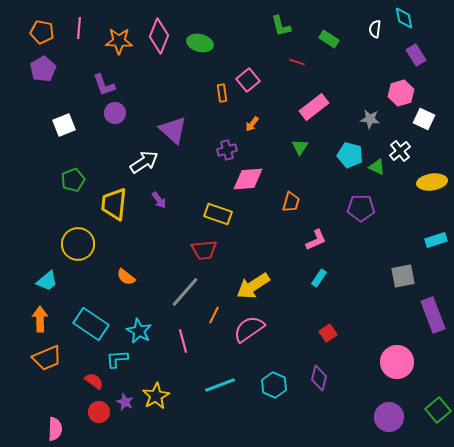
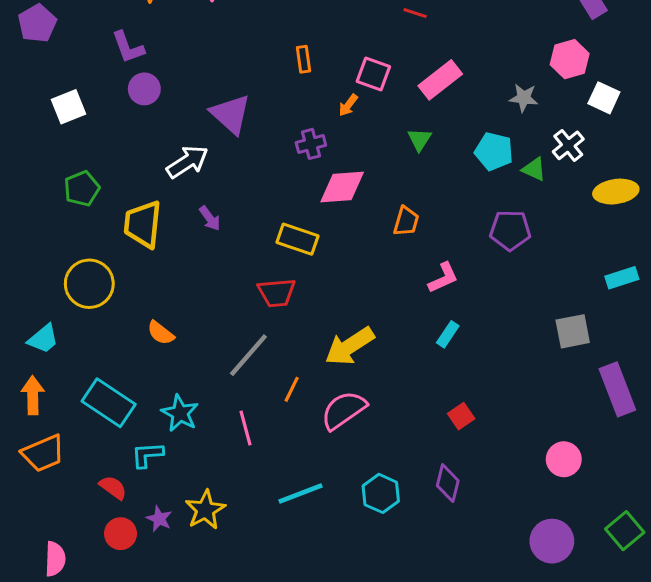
pink square: (248, 80) -> (373, 74), moved, turned -30
pink circle: (397, 362) -> (564, 459), size x0.7

